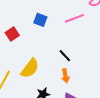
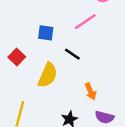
black line: (65, 56) -> (72, 54), moved
yellow semicircle: (30, 68) -> (48, 75), moved

